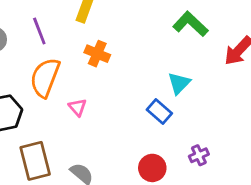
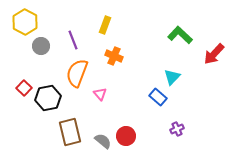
purple cross: (199, 155) -> (177, 129), moved
red circle: (152, 168) -> (126, 136), moved

